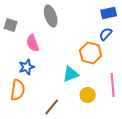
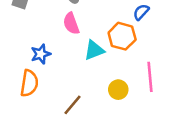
pink semicircle: (33, 43) -> (71, 23), moved
cyan triangle: (71, 74) -> (94, 50), moved

